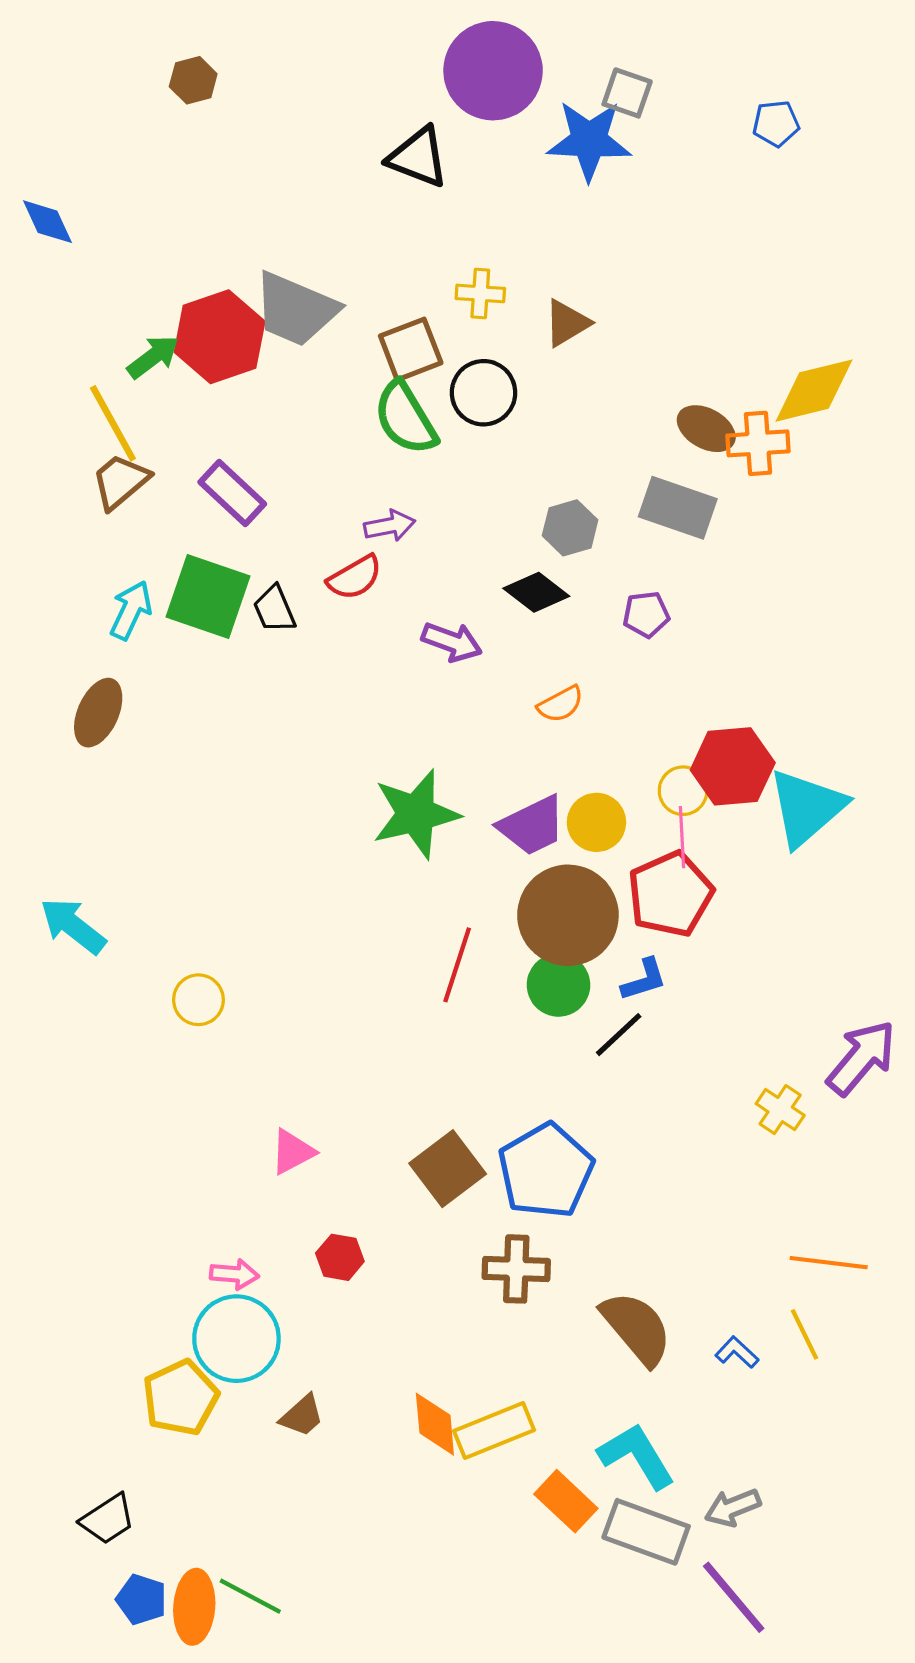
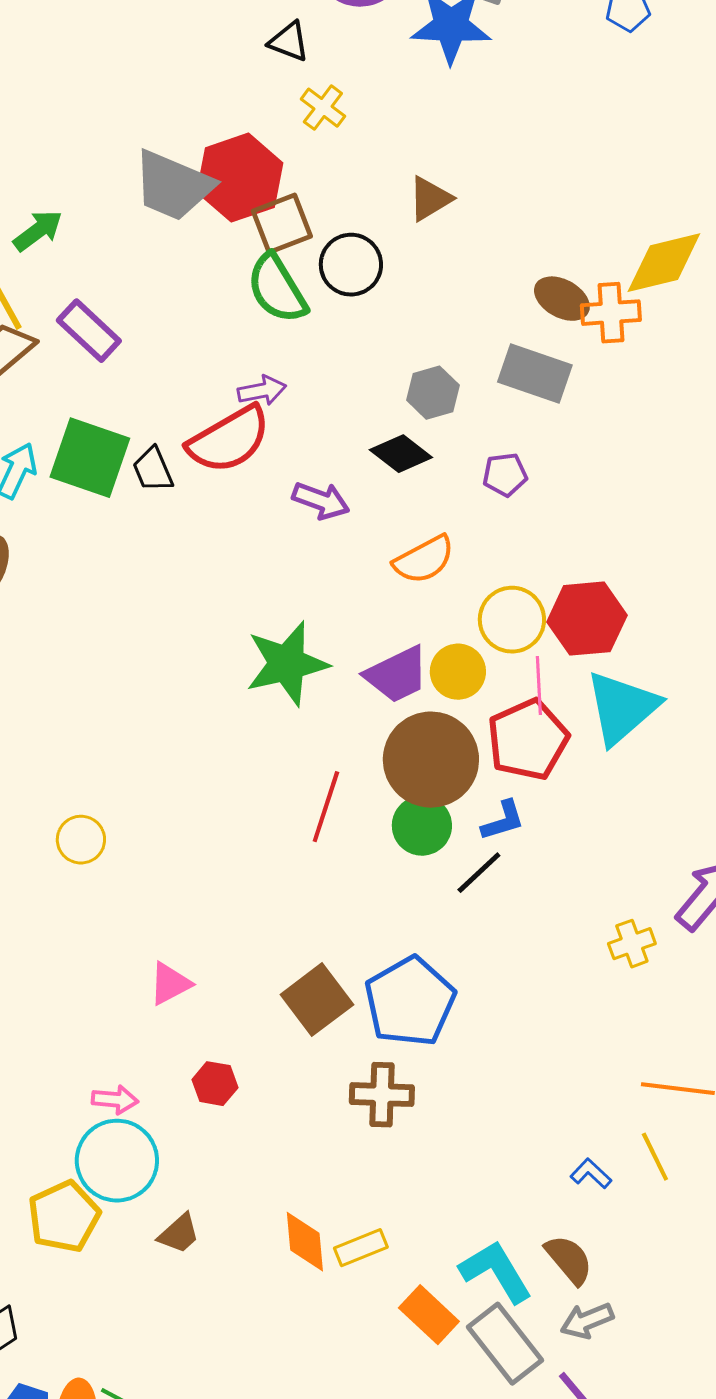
black triangle: (418, 157) -> (289, 42), size x0.7
yellow cross: (480, 293) -> (323, 108), moved, turned 33
red hexagon: (220, 337) -> (240, 178), moved
purple rectangle: (232, 493) -> (89, 331), moved
red semicircle: (355, 577) -> (229, 440), size x1.6
orange semicircle: (561, 704) -> (424, 560), size x1.4
yellow circle: (683, 791) -> (512, 620), moved, size x1.4
cyan triangle: (807, 808) -> (622, 708), moved
yellow cross: (780, 1110) -> (632, 944), turned 36
brown semicircle: (637, 1328) -> (569, 1260), moved, size x0.7
yellow rectangle: (494, 1430) -> (361, 1248), size x0.7
gray rectangle: (646, 1532) -> (505, 1344), turned 32

